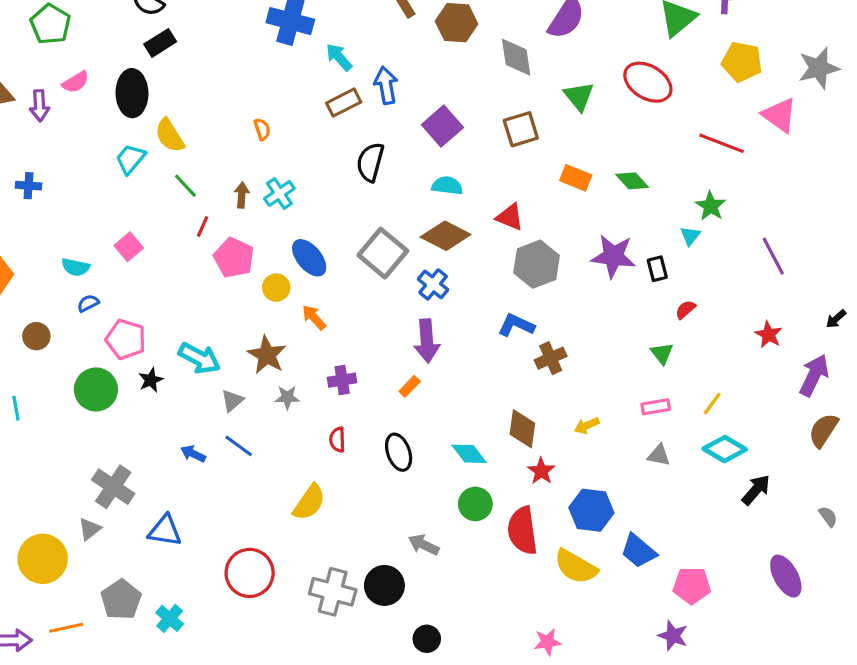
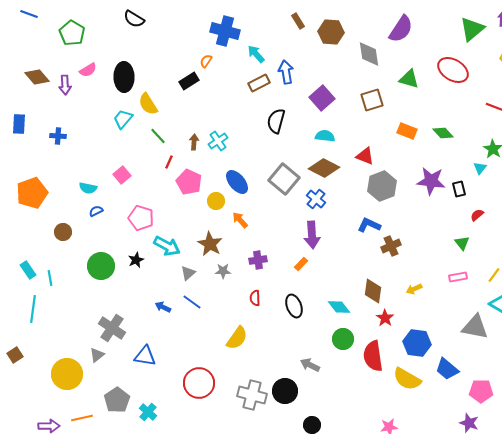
black rectangle: (160, 43) -> (189, 81), moved
green triangle: (579, 96) -> (409, 79), turned -35
orange semicircle: (262, 129) -> (206, 61), moved, turned -128
pink pentagon: (126, 339) -> (141, 218), moved
gray triangle: (659, 455) -> (475, 327), moved, size x1.8

